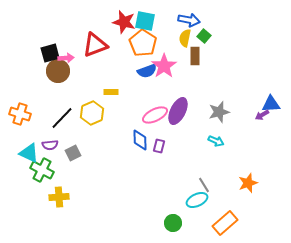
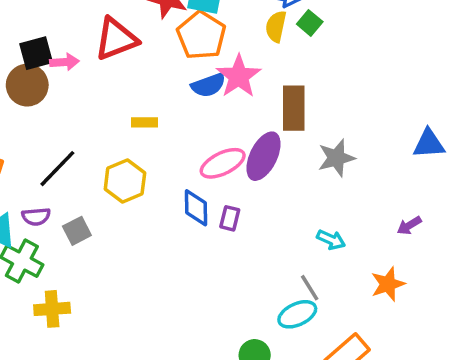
brown rectangle: (195, 56) -> (294, 108), moved, size x1.4
brown circle: (58, 71) -> (27, 85), moved
yellow hexagon: (92, 113) -> (125, 181), moved
purple arrow: (262, 115) -> (409, 225), moved
cyan arrow: (216, 141) -> (331, 240), moved

